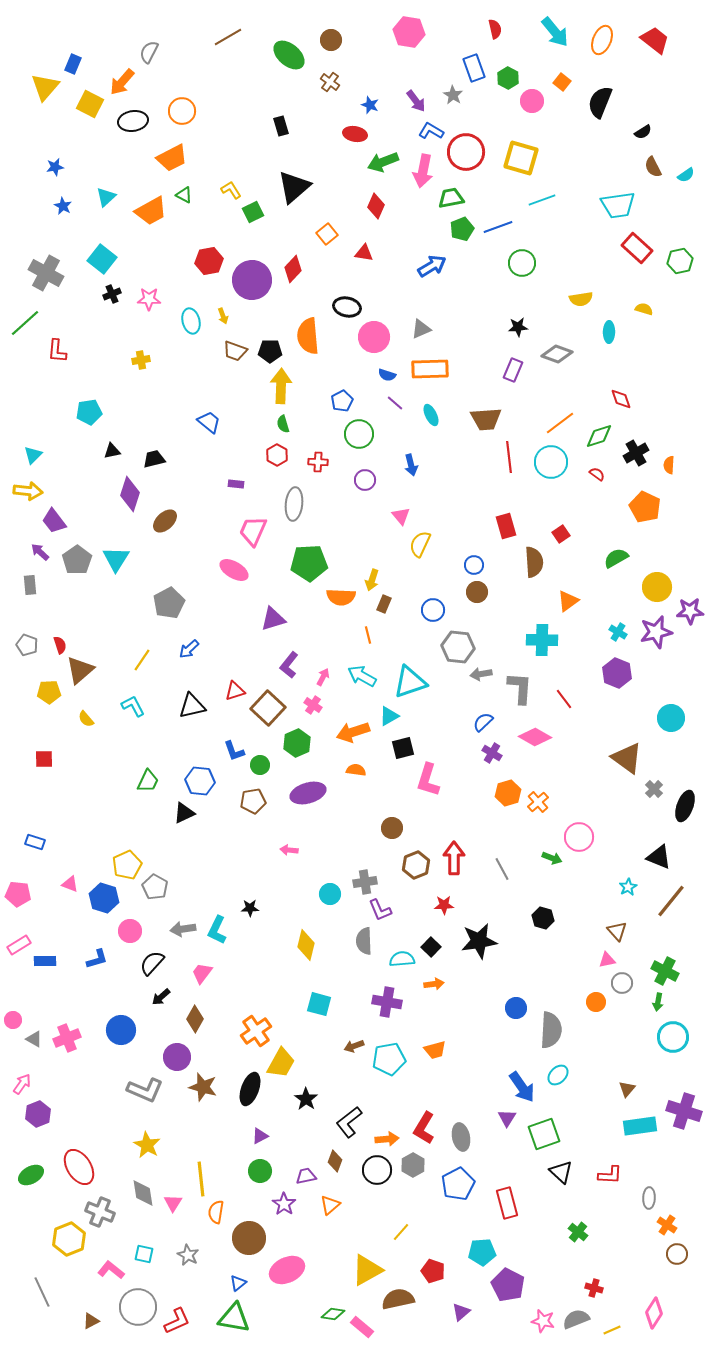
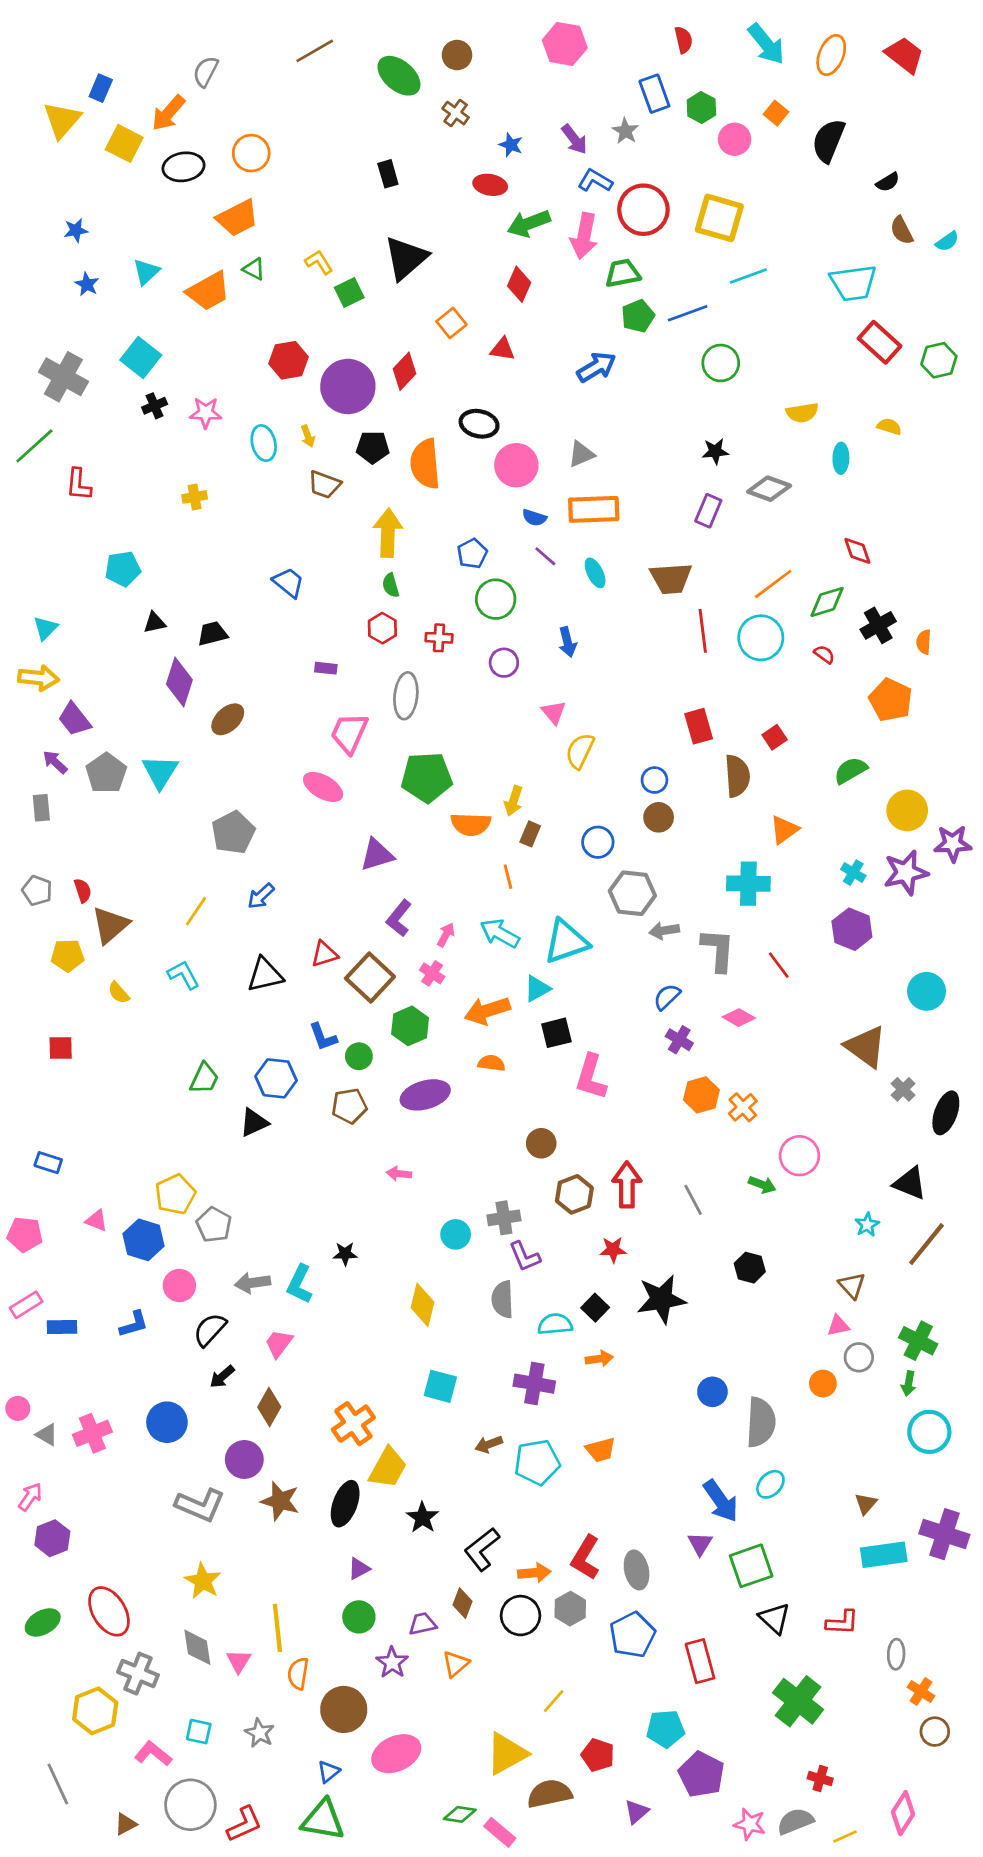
black pentagon: (270, 351) -> (373, 447), moved
pink diamond: (535, 737) -> (739, 1018), size x0.7
green cross: (578, 1232) -> (798, 1701), size x1.8

